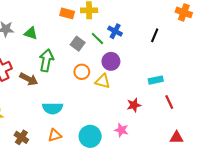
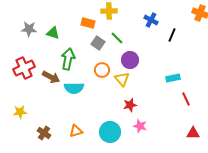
orange rectangle: (67, 13) -> (88, 23), moved
blue cross: (115, 31) -> (151, 20), moved
yellow triangle: (103, 81) -> (122, 79), turned 35
red star: (134, 105) -> (130, 105), moved
cyan semicircle: (53, 108) -> (74, 88), moved

